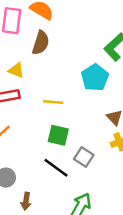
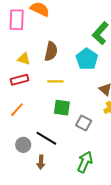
brown semicircle: (41, 43) -> (51, 51), moved
black line: (56, 168) -> (46, 138), moved

